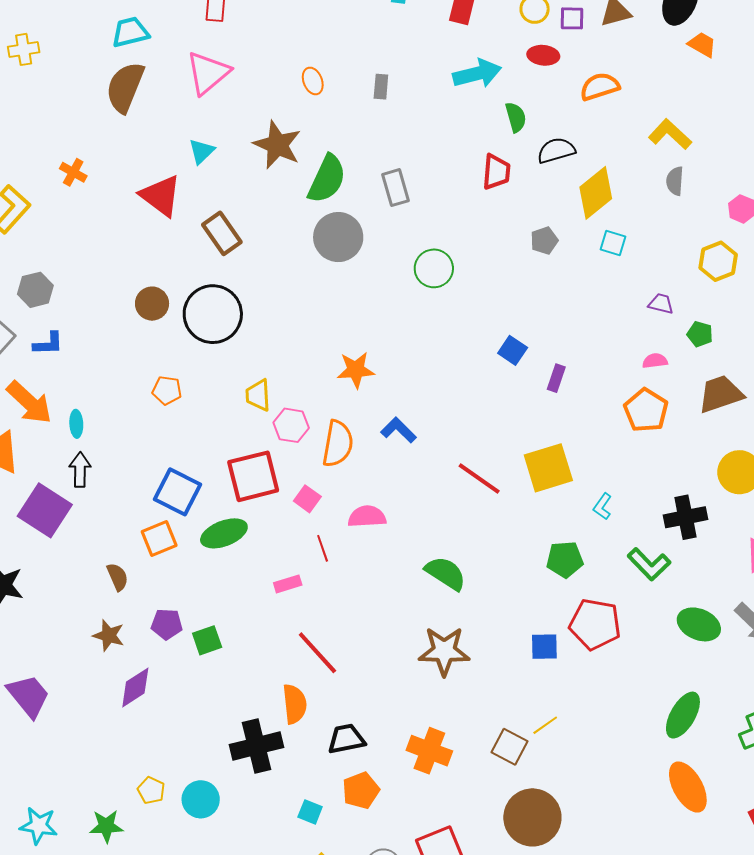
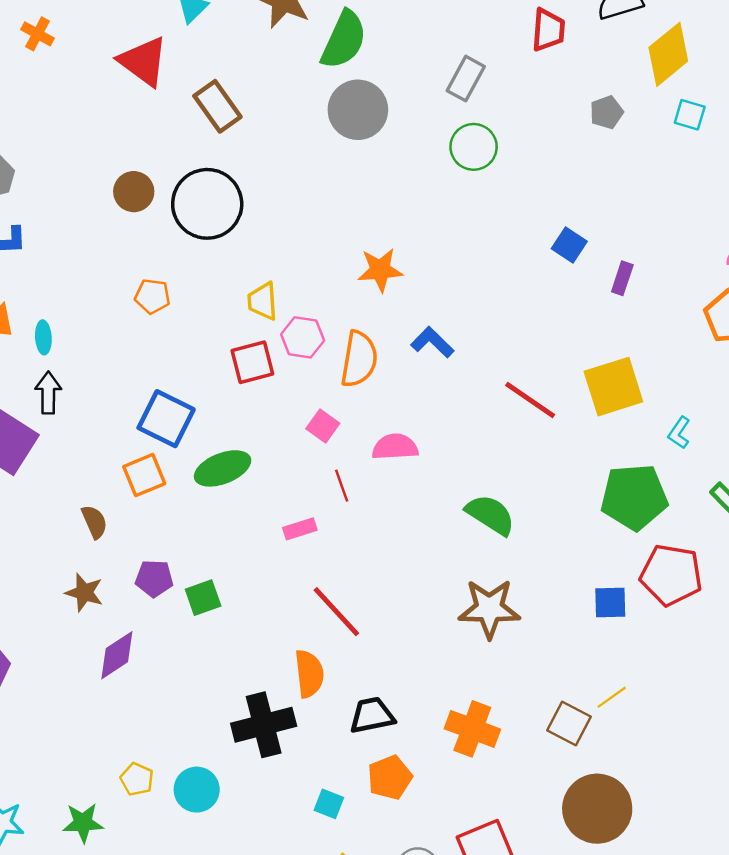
gray rectangle: (396, 188) -> (466, 79), moved, turned 45
red square: (253, 476) -> (252, 362), moved, size x0.7
green pentagon: (565, 559) -> (634, 497), size x1.5

